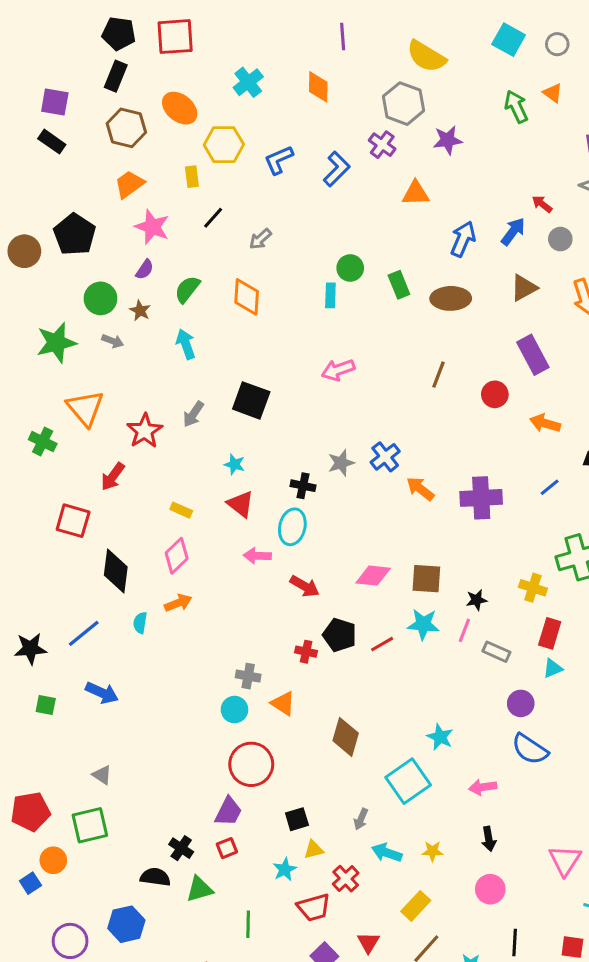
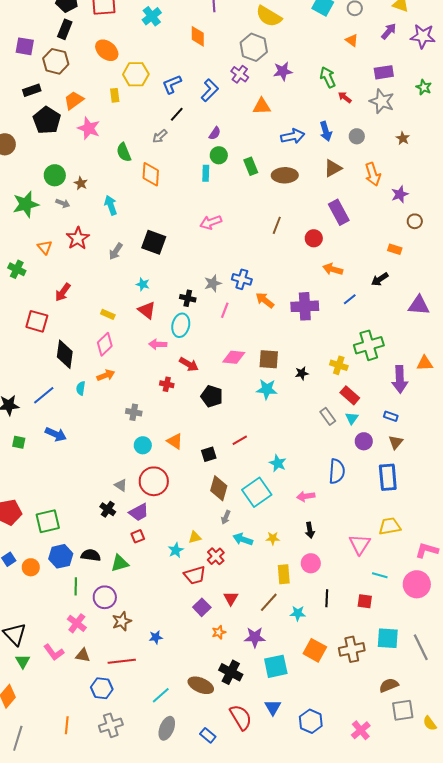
cyan cross: (248, 82) -> (152, 16), moved
green arrow: (516, 107) -> (328, 77), moved
brown hexagon: (126, 128) -> (56, 61), moved
black rectangle: (52, 142) -> (32, 90), moved, turned -54
red arrow: (542, 204) -> (345, 97), moved
black line: (213, 218) -> (177, 114), moved
blue arrow: (513, 231) -> (326, 131), turned 126
black pentagon: (75, 234) -> (47, 120), moved
blue arrow: (463, 239) -> (293, 136), turned 55
purple semicircle: (145, 269) -> (215, 133), moved
green semicircle: (187, 289) -> (124, 152), moved, turned -60
orange triangle: (85, 408) -> (45, 247), size x0.6
orange arrow: (545, 423) -> (333, 269), moved
red star: (145, 431) -> (78, 238), moved
blue cross: (385, 457) -> (242, 279), turned -36
pink line: (464, 630) -> (225, 310), moved
red rectangle: (550, 633) -> (350, 395), turned -66
red line: (382, 644) -> (240, 440), moved
red cross: (306, 652) -> (167, 384), moved
gray rectangle: (496, 652) -> (328, 416), moved, turned 30
cyan triangle: (553, 668) -> (352, 418), turned -32
gray cross: (248, 676) -> (134, 412), moved
purple circle: (521, 703) -> (364, 441), moved
brown diamond: (346, 737) -> (219, 488), moved
blue semicircle: (530, 749) -> (337, 471), turned -120
gray triangle: (102, 775) -> (121, 485), moved
purple trapezoid: (228, 812) -> (139, 512), turned 35
black square: (297, 819) -> (209, 454), moved
black cross: (181, 848) -> (108, 509), moved
orange circle: (53, 860) -> (31, 567), moved
yellow rectangle: (416, 906) -> (284, 574), moved, turned -48
blue hexagon: (126, 924) -> (61, 556), moved
green line: (248, 924) -> (76, 586), moved
purple circle: (70, 941) -> (105, 597), moved

